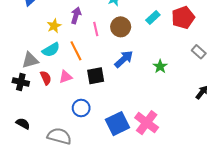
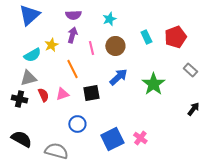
cyan rectangle: (153, 18) -> (146, 37), turned -72
cyan semicircle: (51, 50) -> (32, 55), moved
green star: (160, 66) -> (153, 84), size x1.6
pink cross: (147, 123) -> (140, 138), size x0.6
black semicircle: (23, 124) -> (21, 139), size x1.5

